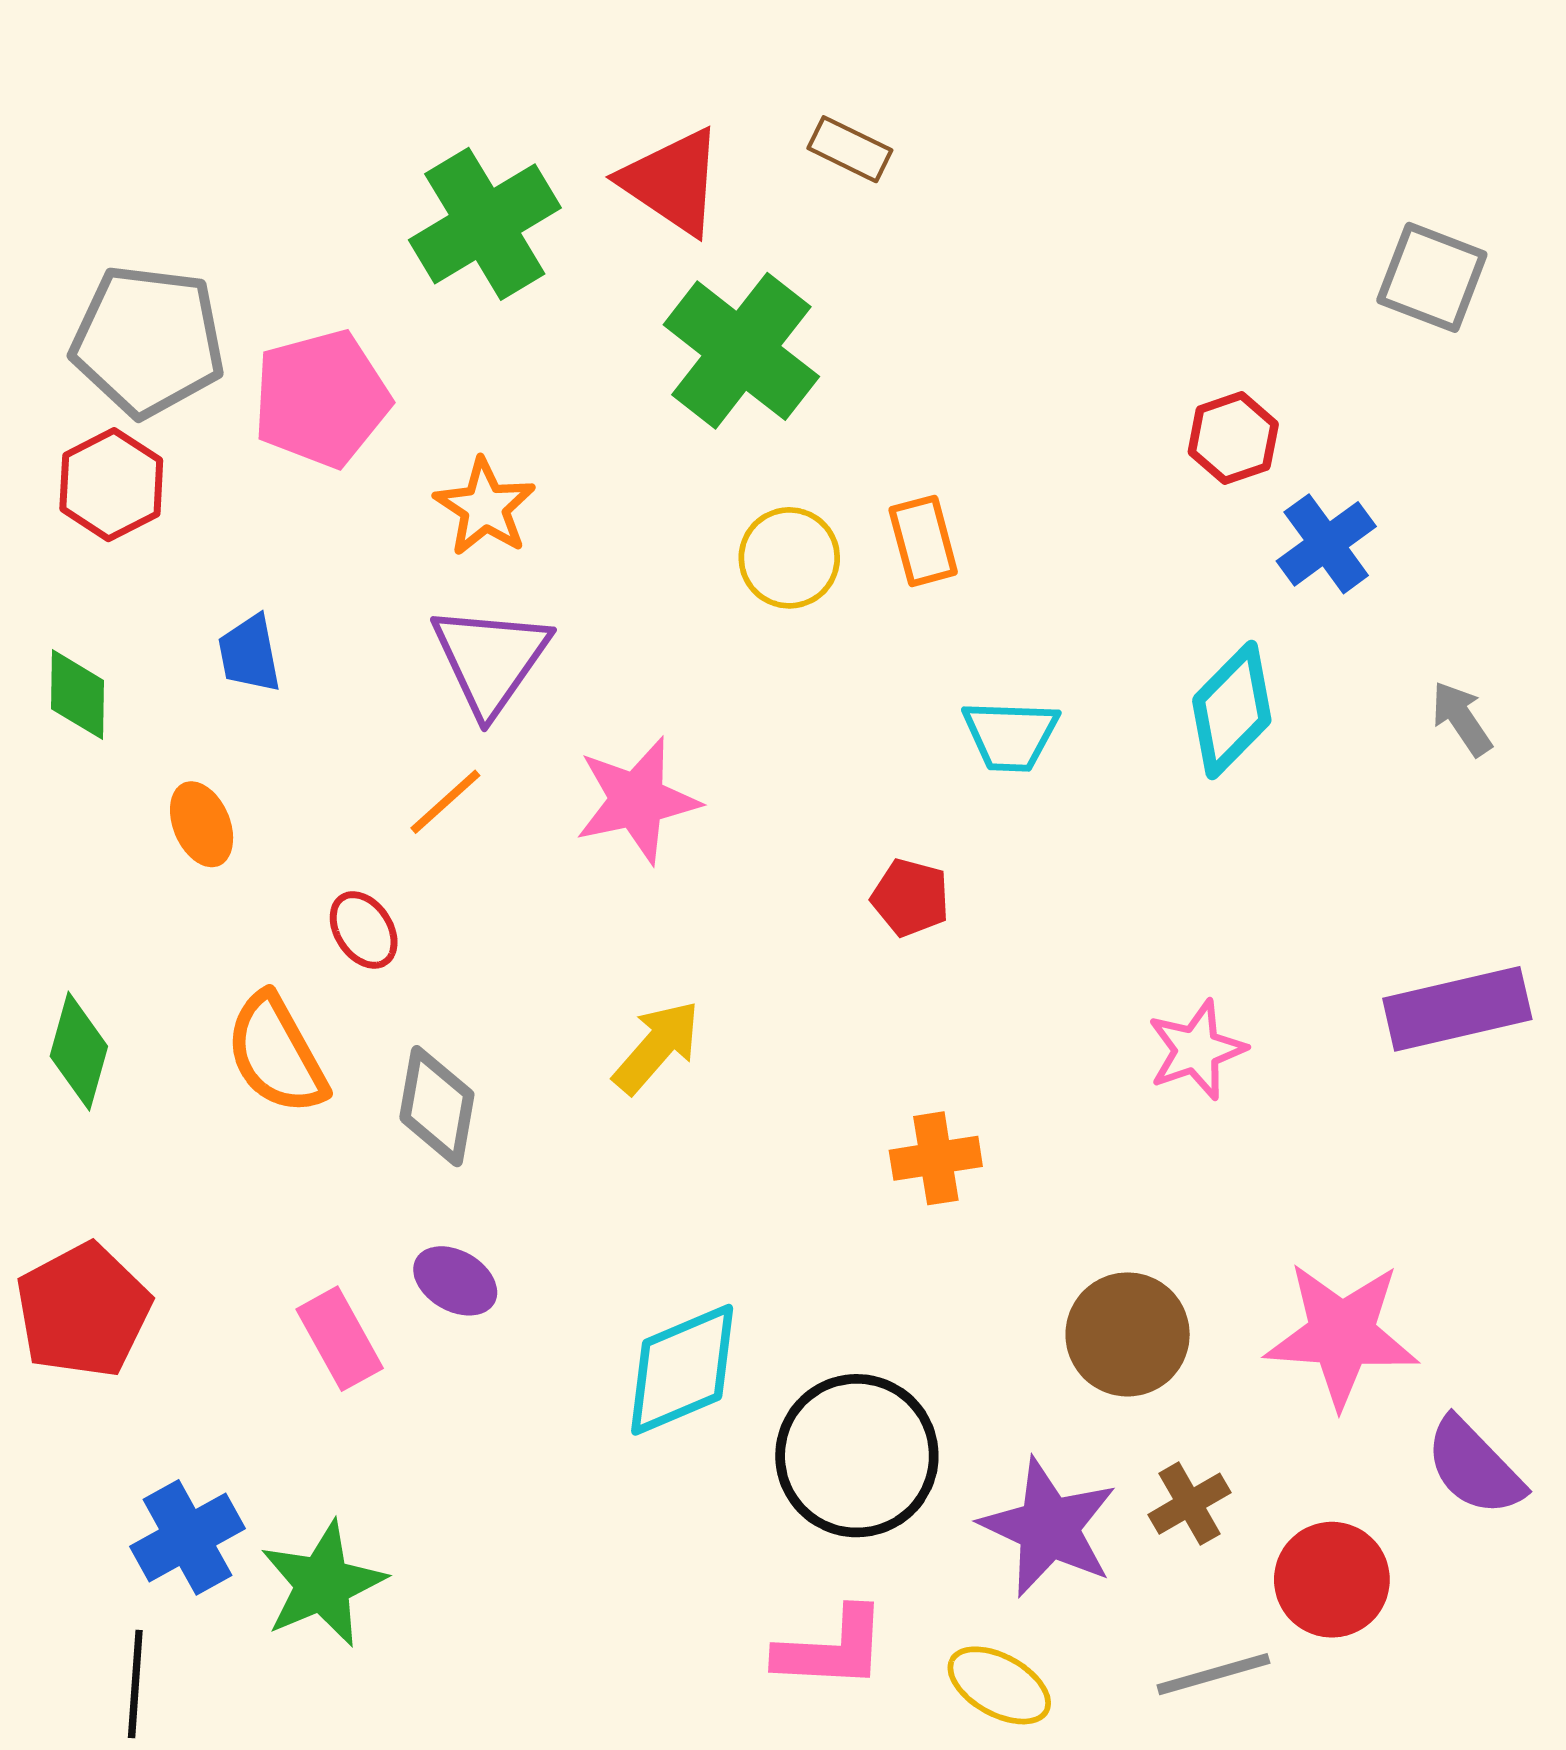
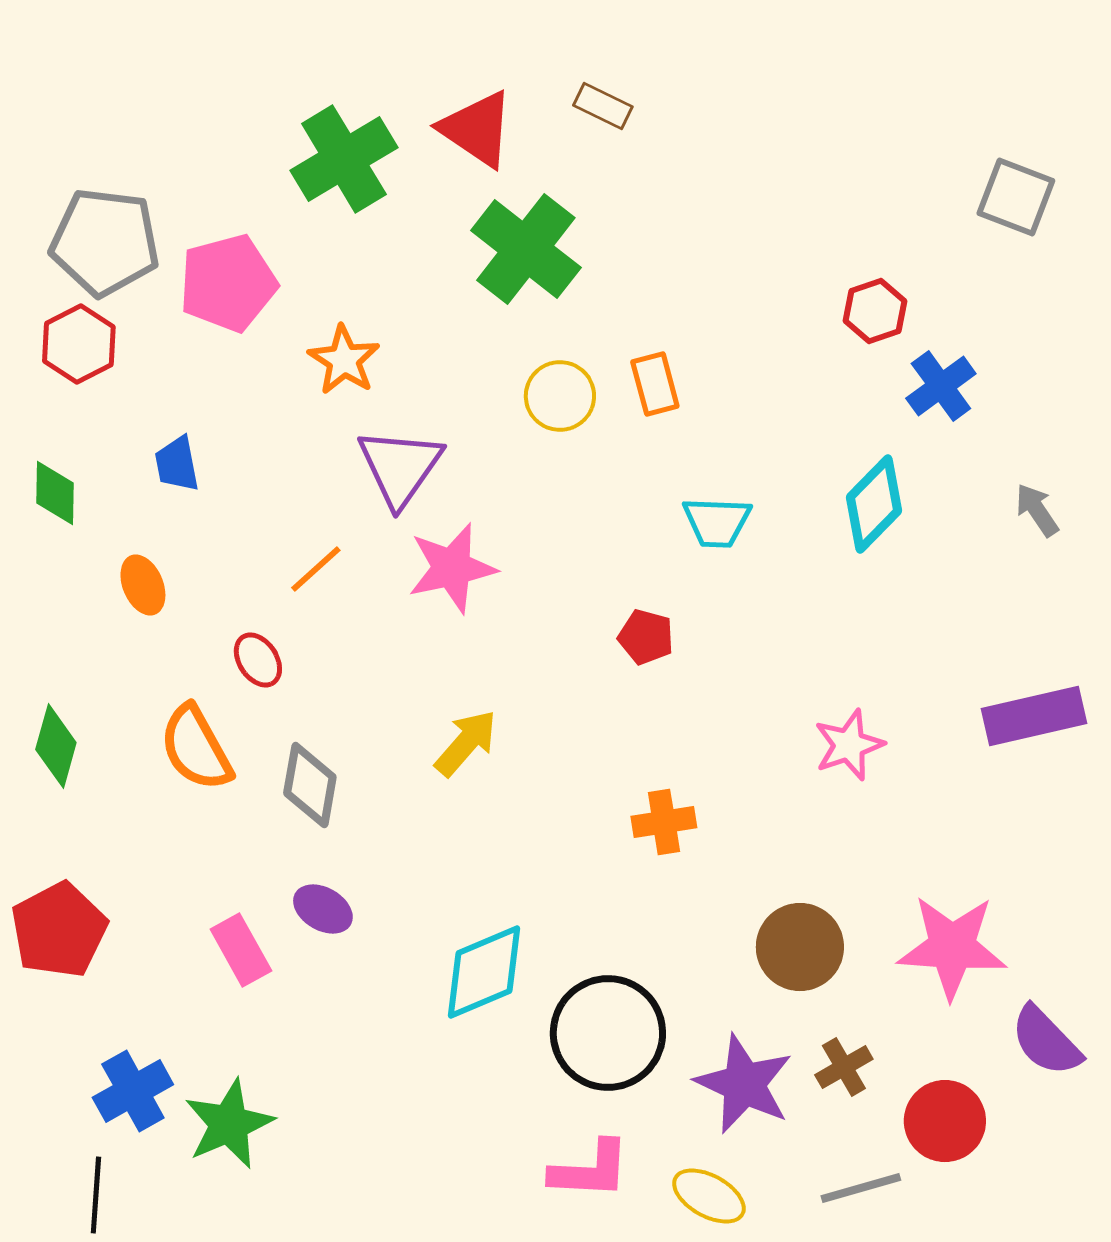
purple triangle: (490, 659) -> (400, 467), moved

